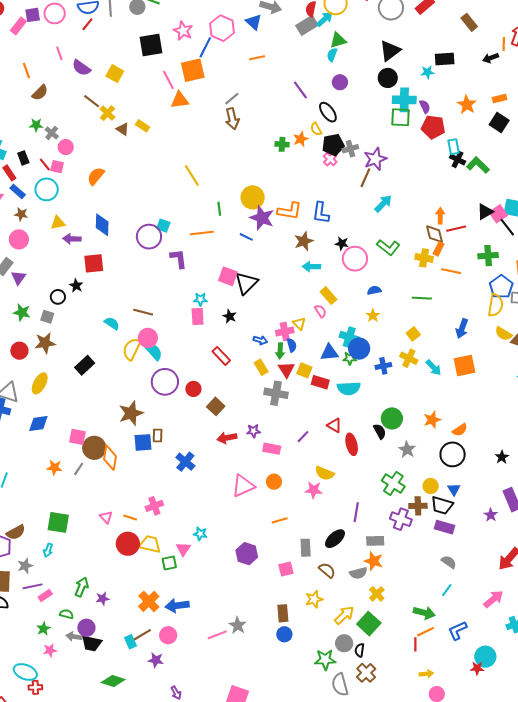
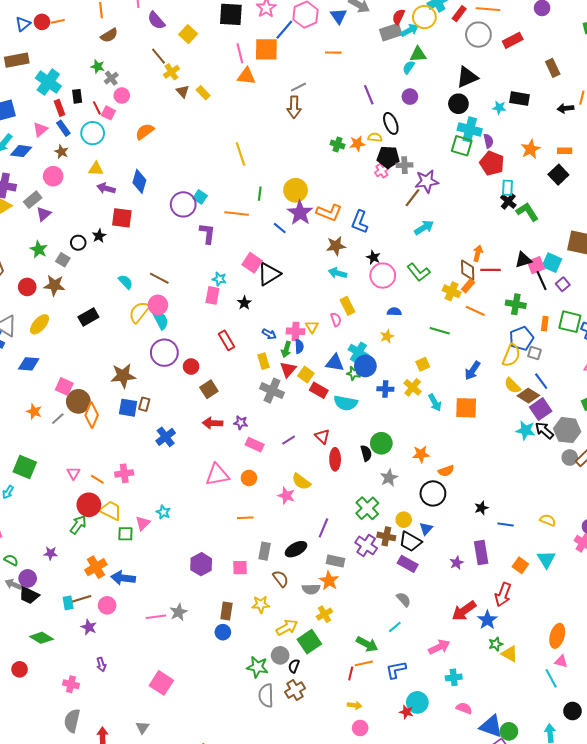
yellow semicircle: (316, 129) -> (375, 137), turned 112
purple hexagon: (247, 554) -> (201, 564), moved
green arrow: (82, 587) -> (78, 525), moved

